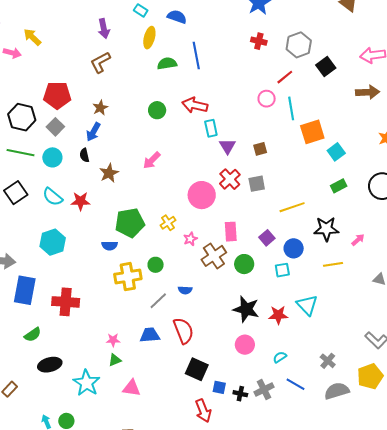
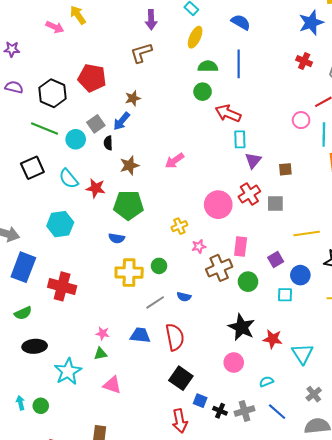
blue semicircle: (177, 17) -> (241, 22), moved
green circle: (157, 110) -> (203, 92), moved
gray square: (55, 127) -> (96, 124), moved
green pentagon: (130, 223) -> (128, 205), moved
cyan triangle: (307, 305) -> (302, 354), moved

